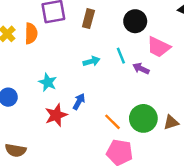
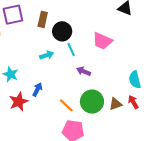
black circle: (135, 21) -> (62, 31), moved
purple arrow: (141, 68) -> (84, 71), moved

